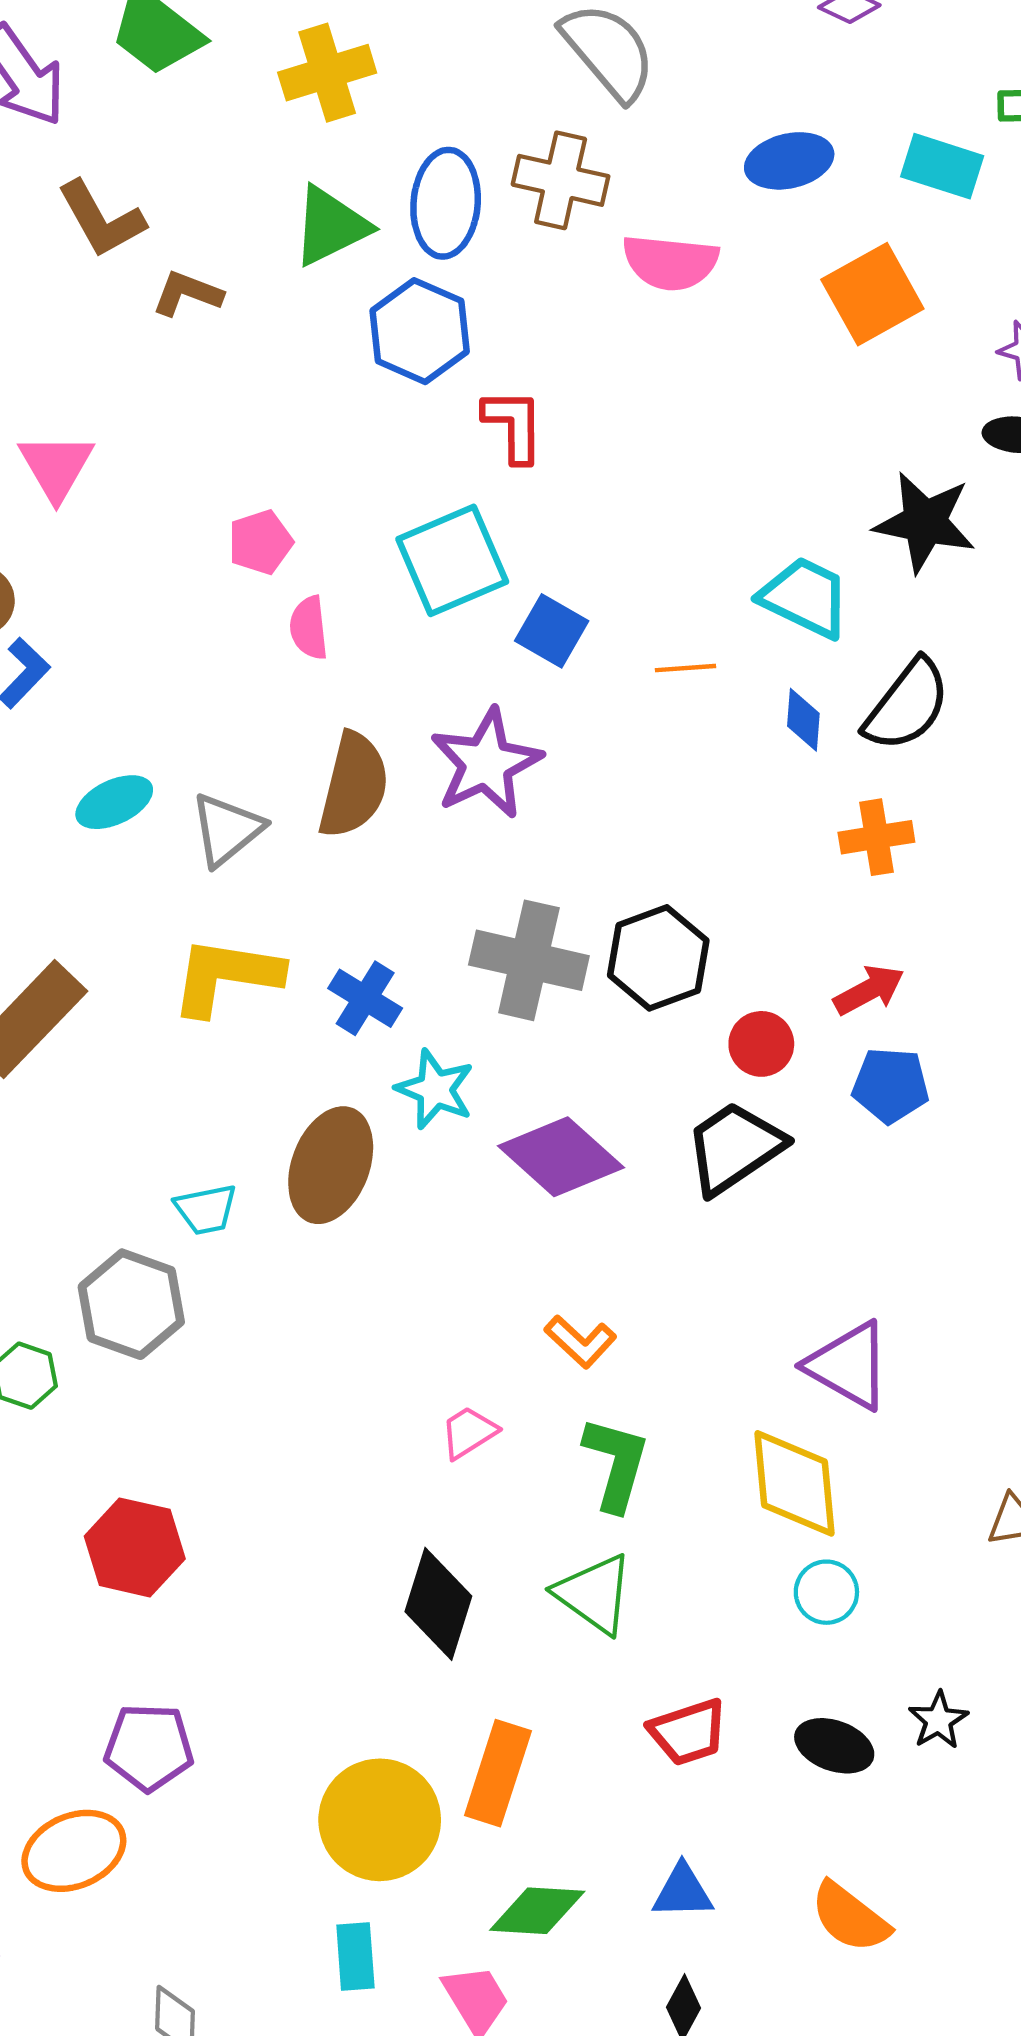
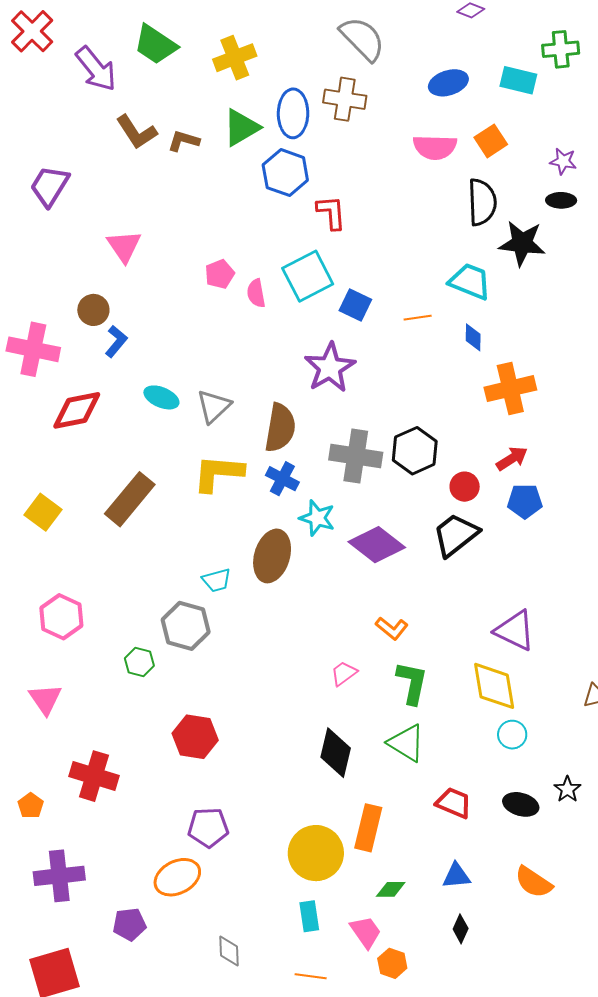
pink semicircle: (670, 262) -> (435, 147), moved
brown L-shape: (187, 293) -> (184, 141), moved
orange square: (872, 294) -> (491, 141), size x0.7
pink semicircle: (309, 628) -> (256, 293), moved
black semicircle: (907, 705) -> (482, 202), moved, turned -36
brown semicircle: (354, 785) -> (280, 428), moved
cyan ellipse: (114, 802) -> (161, 397), turned 52
orange cross: (876, 837) -> (510, 389), size x1.5
red trapezoid: (688, 1732) -> (454, 803), turned -135
green diamond: (537, 1911) -> (391, 889), size x0.7

